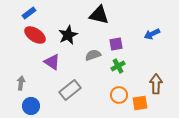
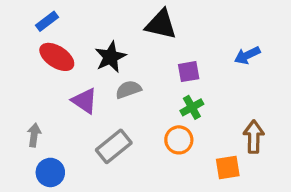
gray semicircle: (93, 55) -> (128, 89), moved
orange circle: (119, 95) -> (179, 140), moved

